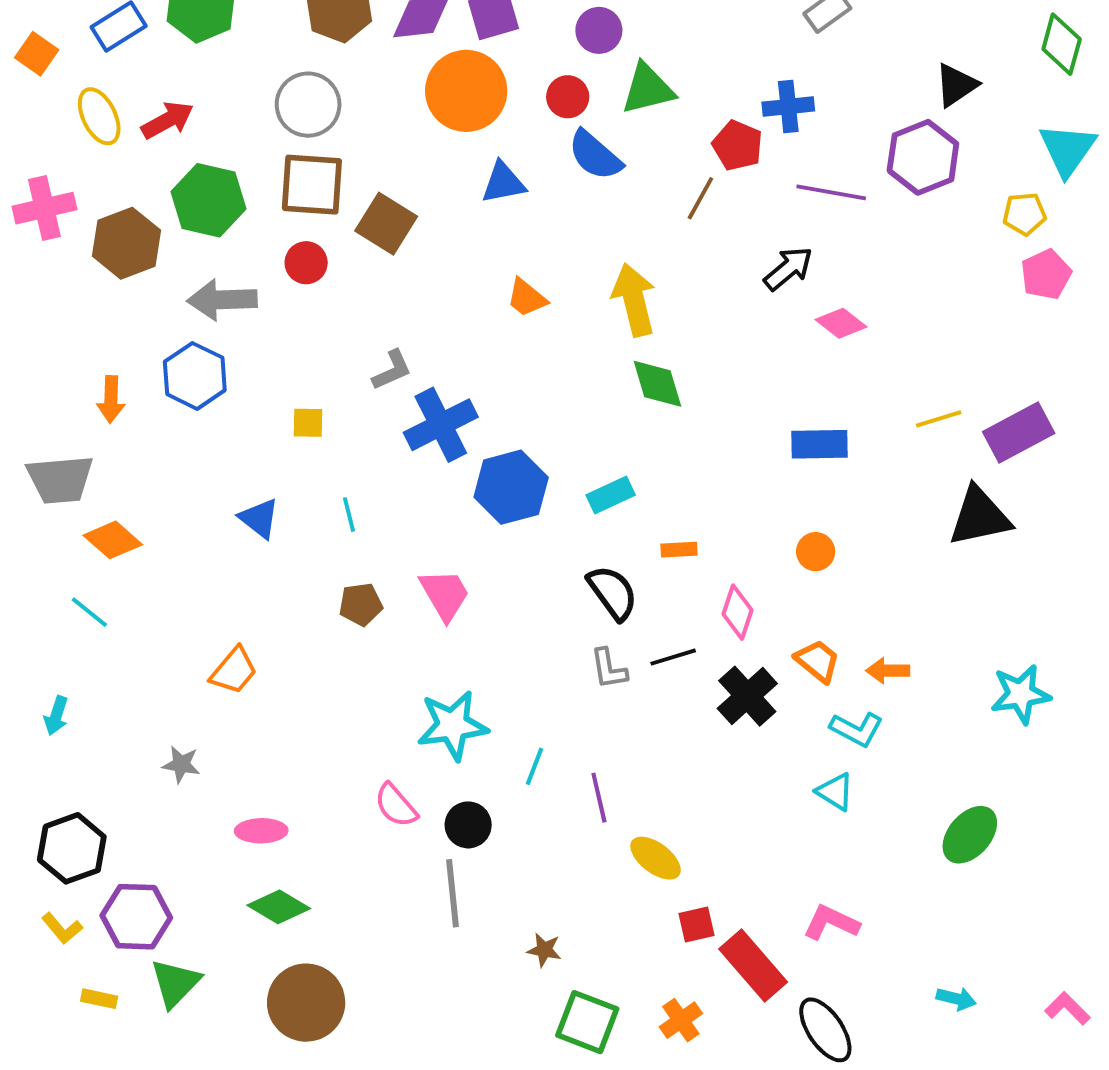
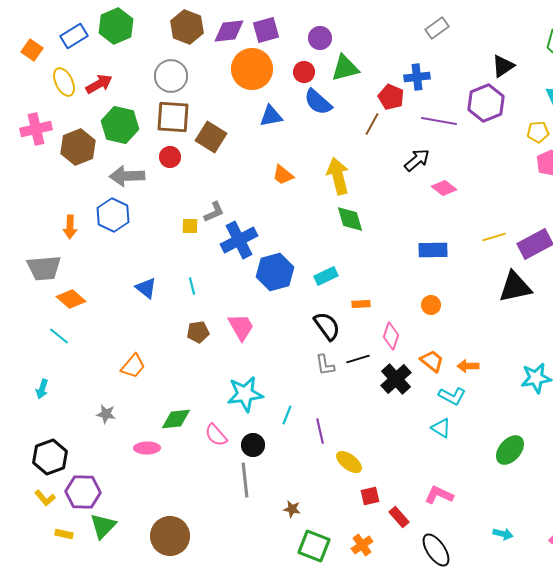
yellow square: (308, 423) -> (190, 226), moved
green diamond: (279, 907) -> (176, 419), moved, turned -36
red rectangle: (753, 965) -> (399, 517), size x0.6

